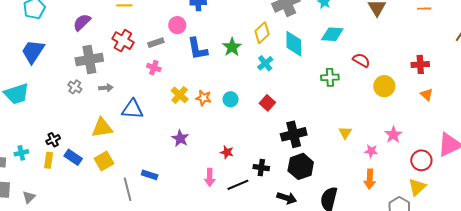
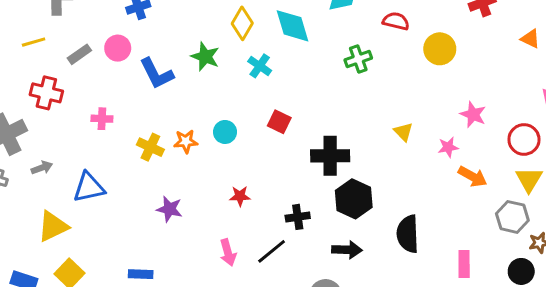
gray rectangle: (156, 43) -> (79, 54), moved
orange triangle: (427, 94) -> (530, 39), moved
black cross: (294, 134) -> (330, 156), turned 30
red star: (227, 152) -> (240, 196), moved
orange arrow: (370, 179) -> (473, 177), moved, turned -48

